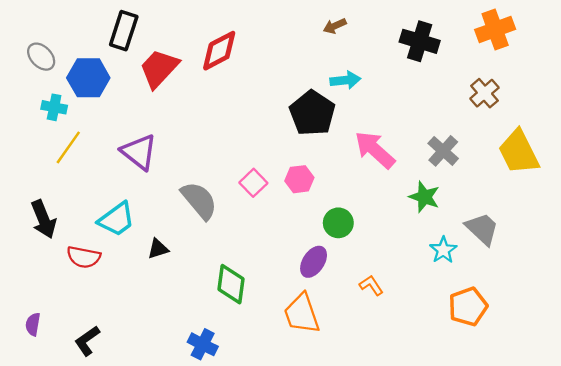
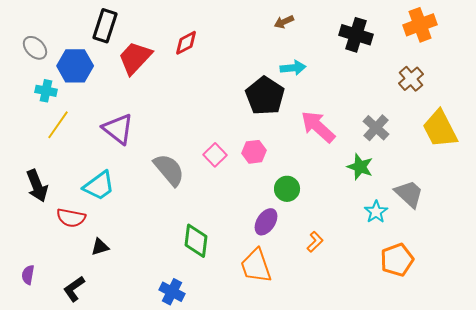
red diamond: (219, 51) -> (186, 43), size x0.7
black triangle: (158, 249) -> (100, 247), moved
orange L-shape: (371, 285) -> (315, 242), turned 80

